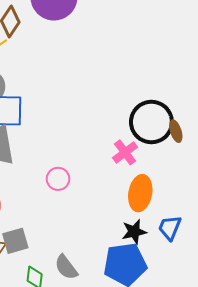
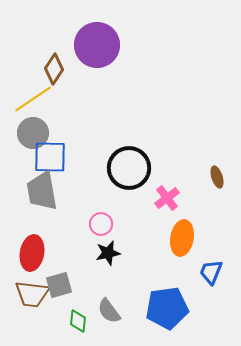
black circle: (151, 122) -> (129, 168), moved
black star: (134, 232) -> (108, 253), moved

